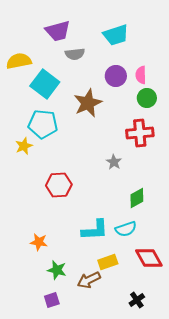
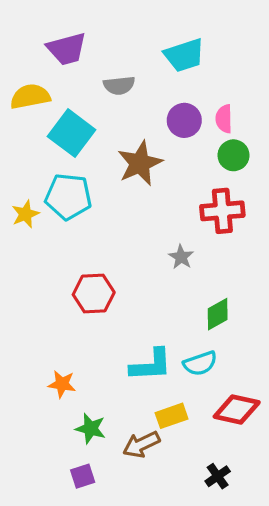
purple trapezoid: (58, 31) -> (67, 49), moved
yellow star: (24, 146) -> (25, 214), moved
red diamond: (149, 258) -> (237, 409), turned -48

